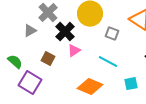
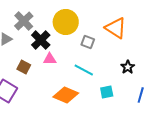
pink triangle: (74, 51) -> (50, 59), turned 32

